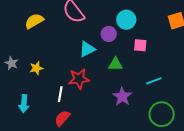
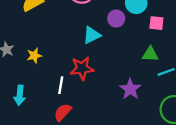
pink square: (140, 45) -> (156, 23), moved
green triangle: (116, 64) -> (150, 54), moved

